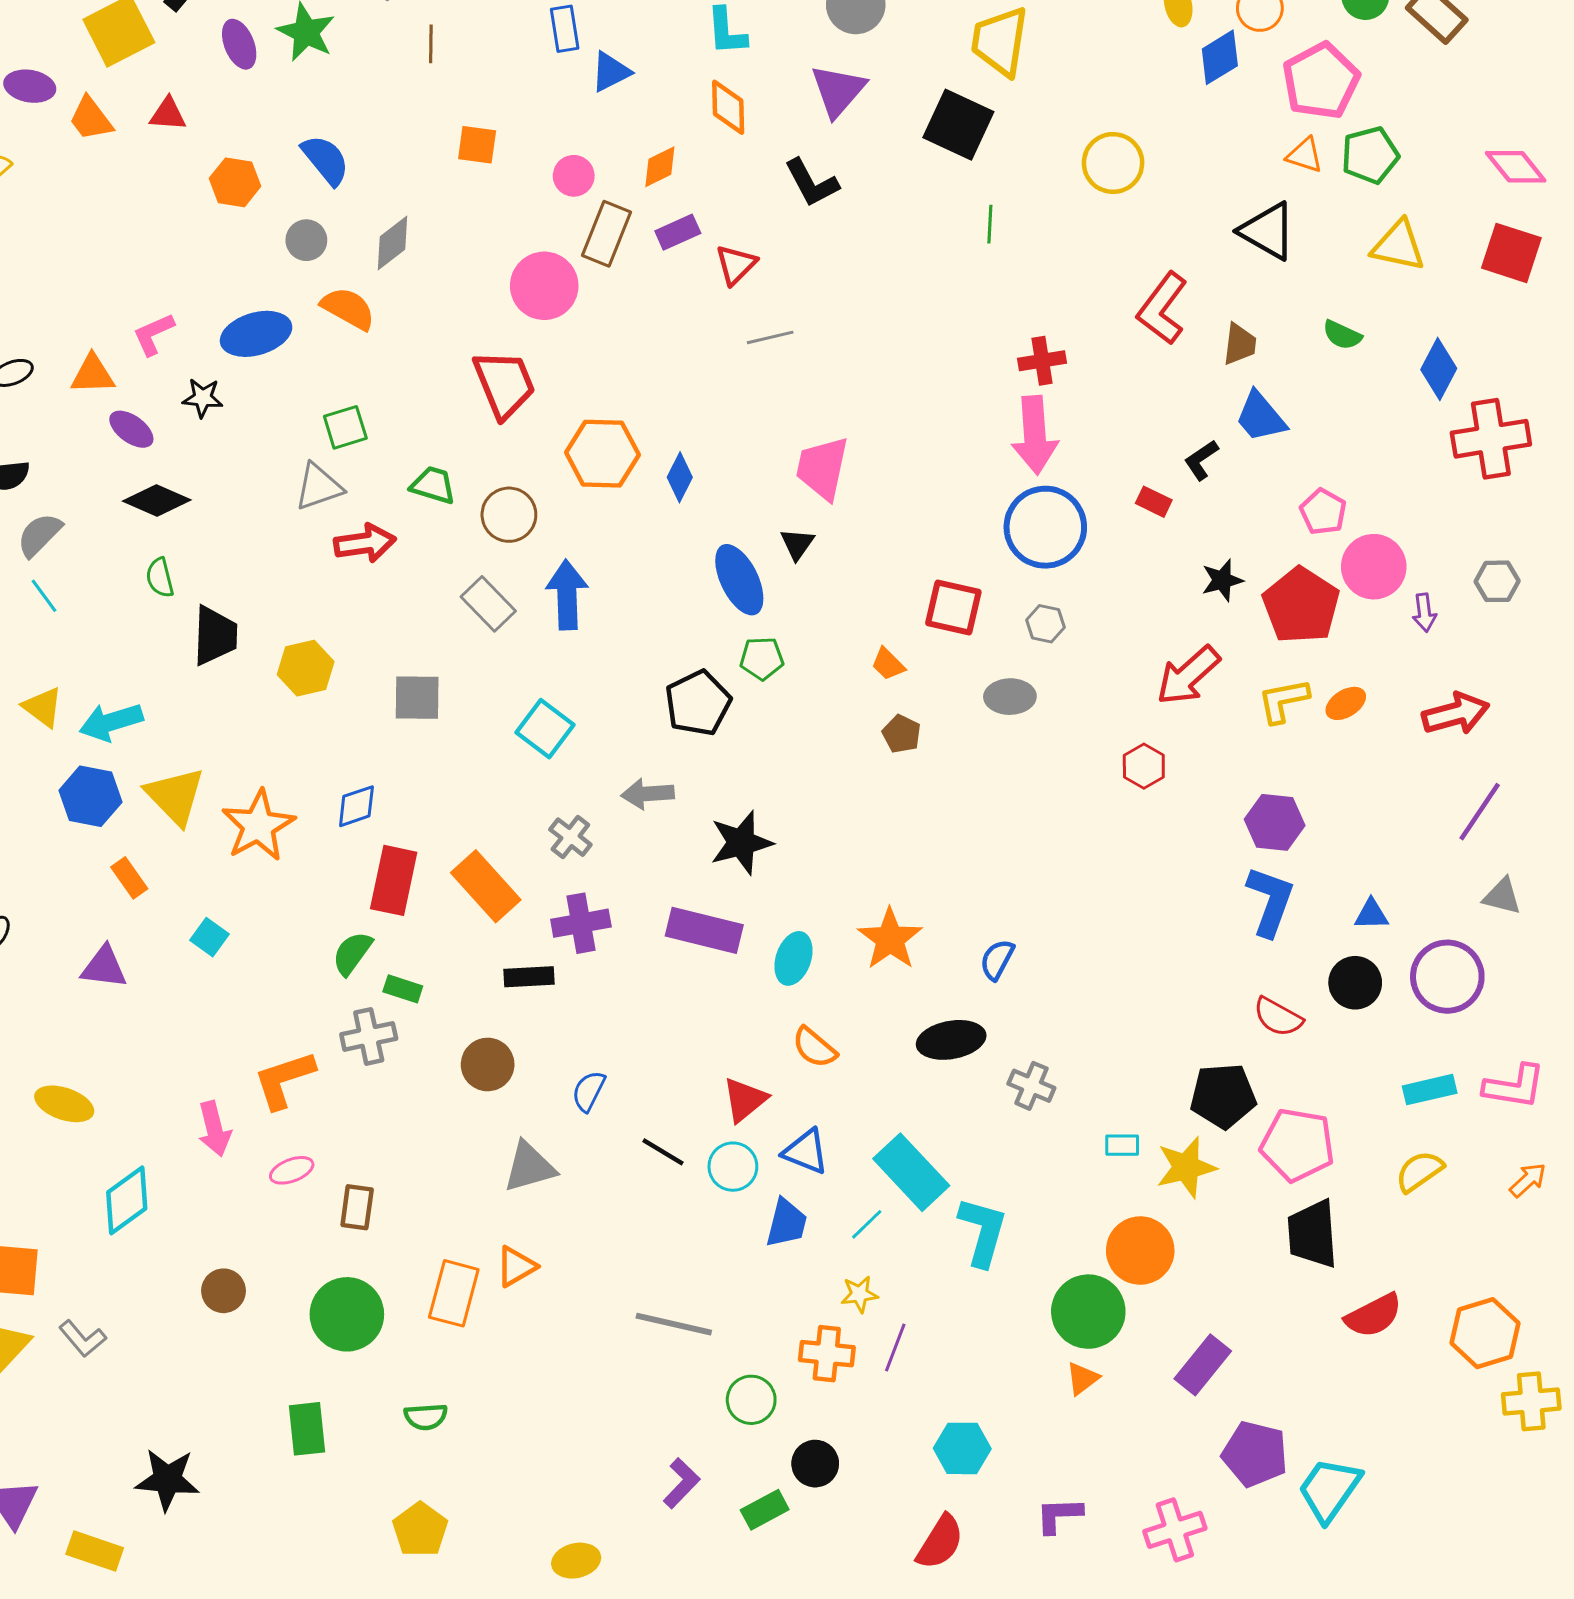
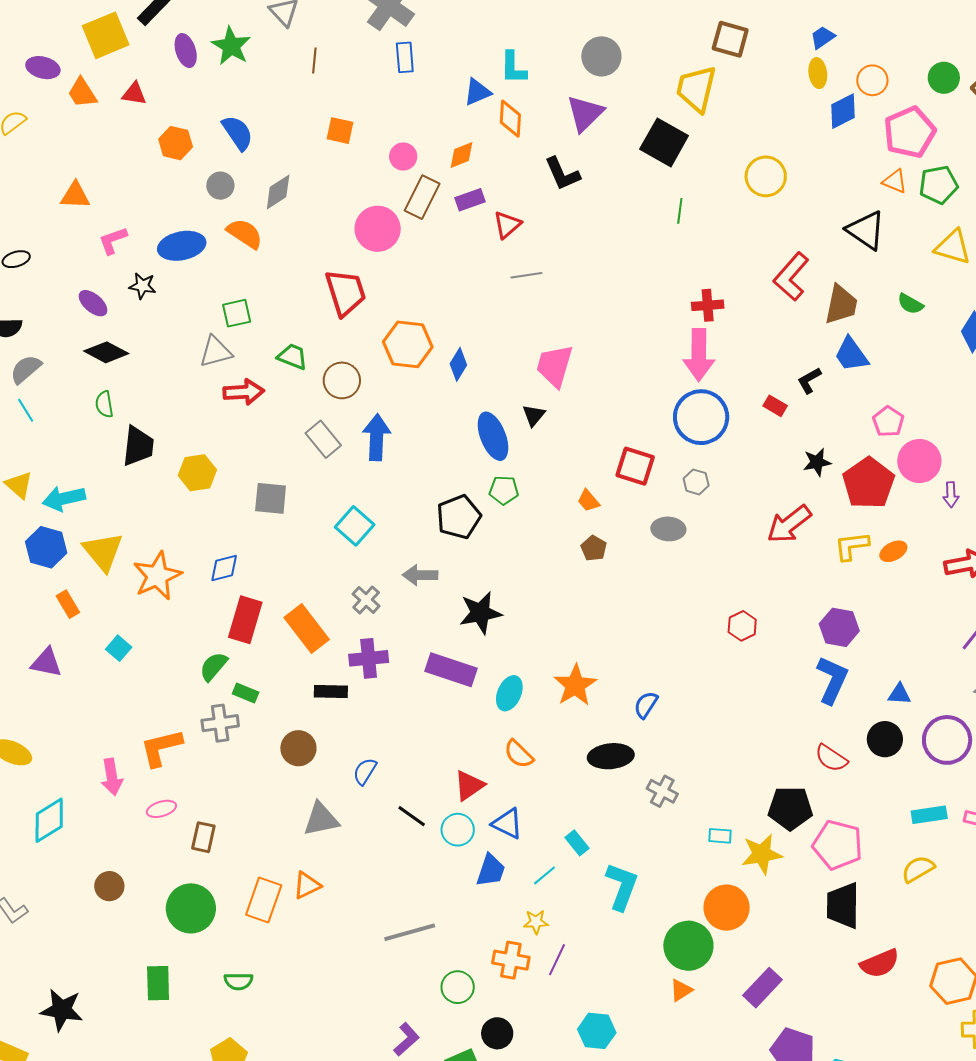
blue triangle: (611, 72) -> (477, 92), moved
brown trapezoid: (1240, 344) -> (841, 305), size x1.4
orange triangle: (93, 374) -> (75, 195), moved
red hexagon: (1144, 766) -> (742, 626), moved
cyan rectangle: (911, 1172) -> (577, 843), size x0.5
gray line: (674, 1324) -> (410, 932), turned -33

